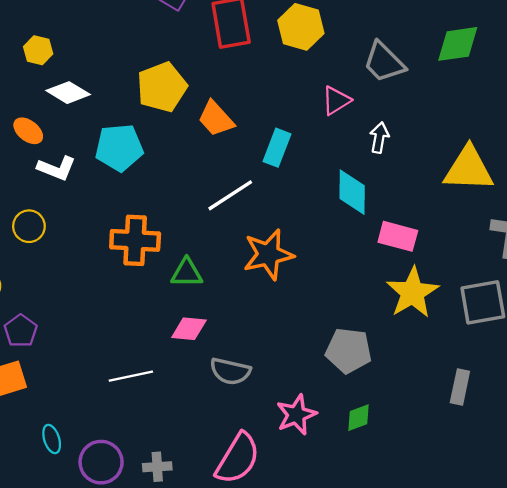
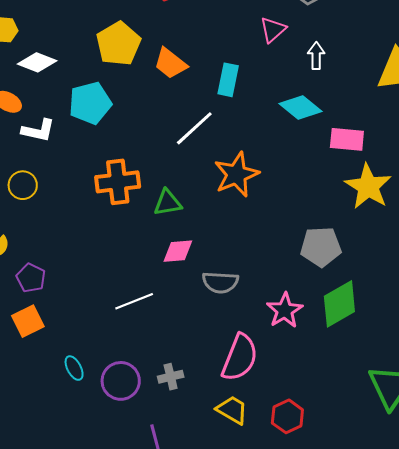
cyan diamond: (352, 192) -> (300, 108), turned -42
green diamond: (359, 418) -> (339, 304), size x1.8

